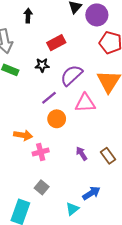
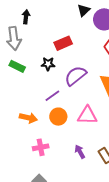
black arrow: (28, 16) -> (26, 17), moved
pink triangle: (85, 103) -> (87, 115), moved
orange arrow: (23, 135) -> (28, 118), moved

